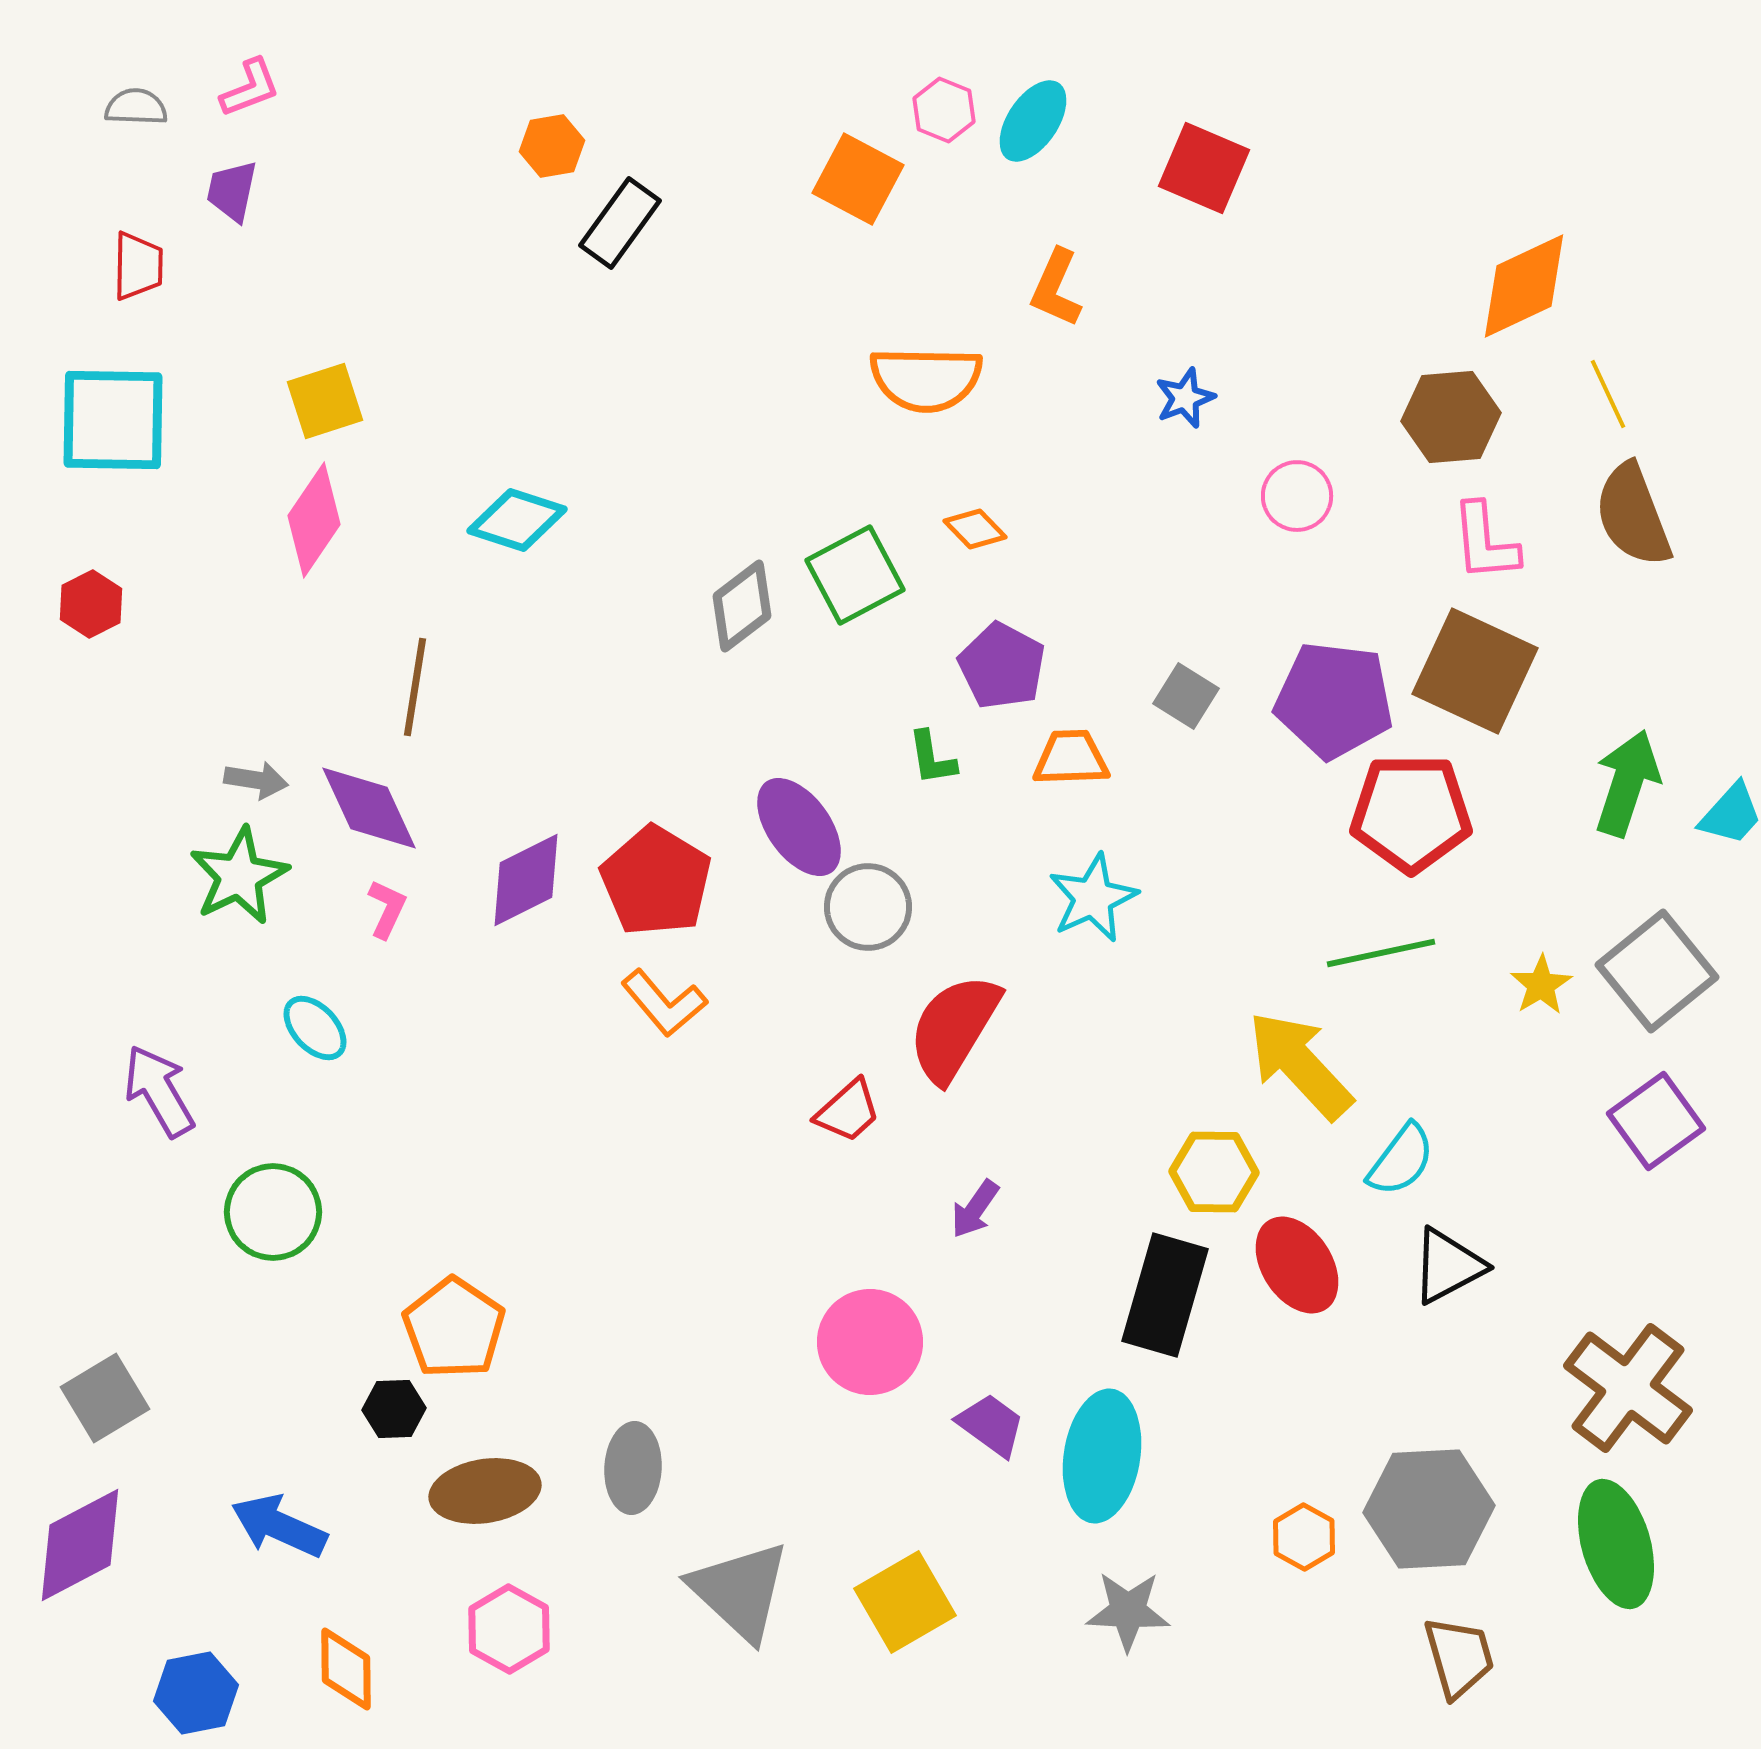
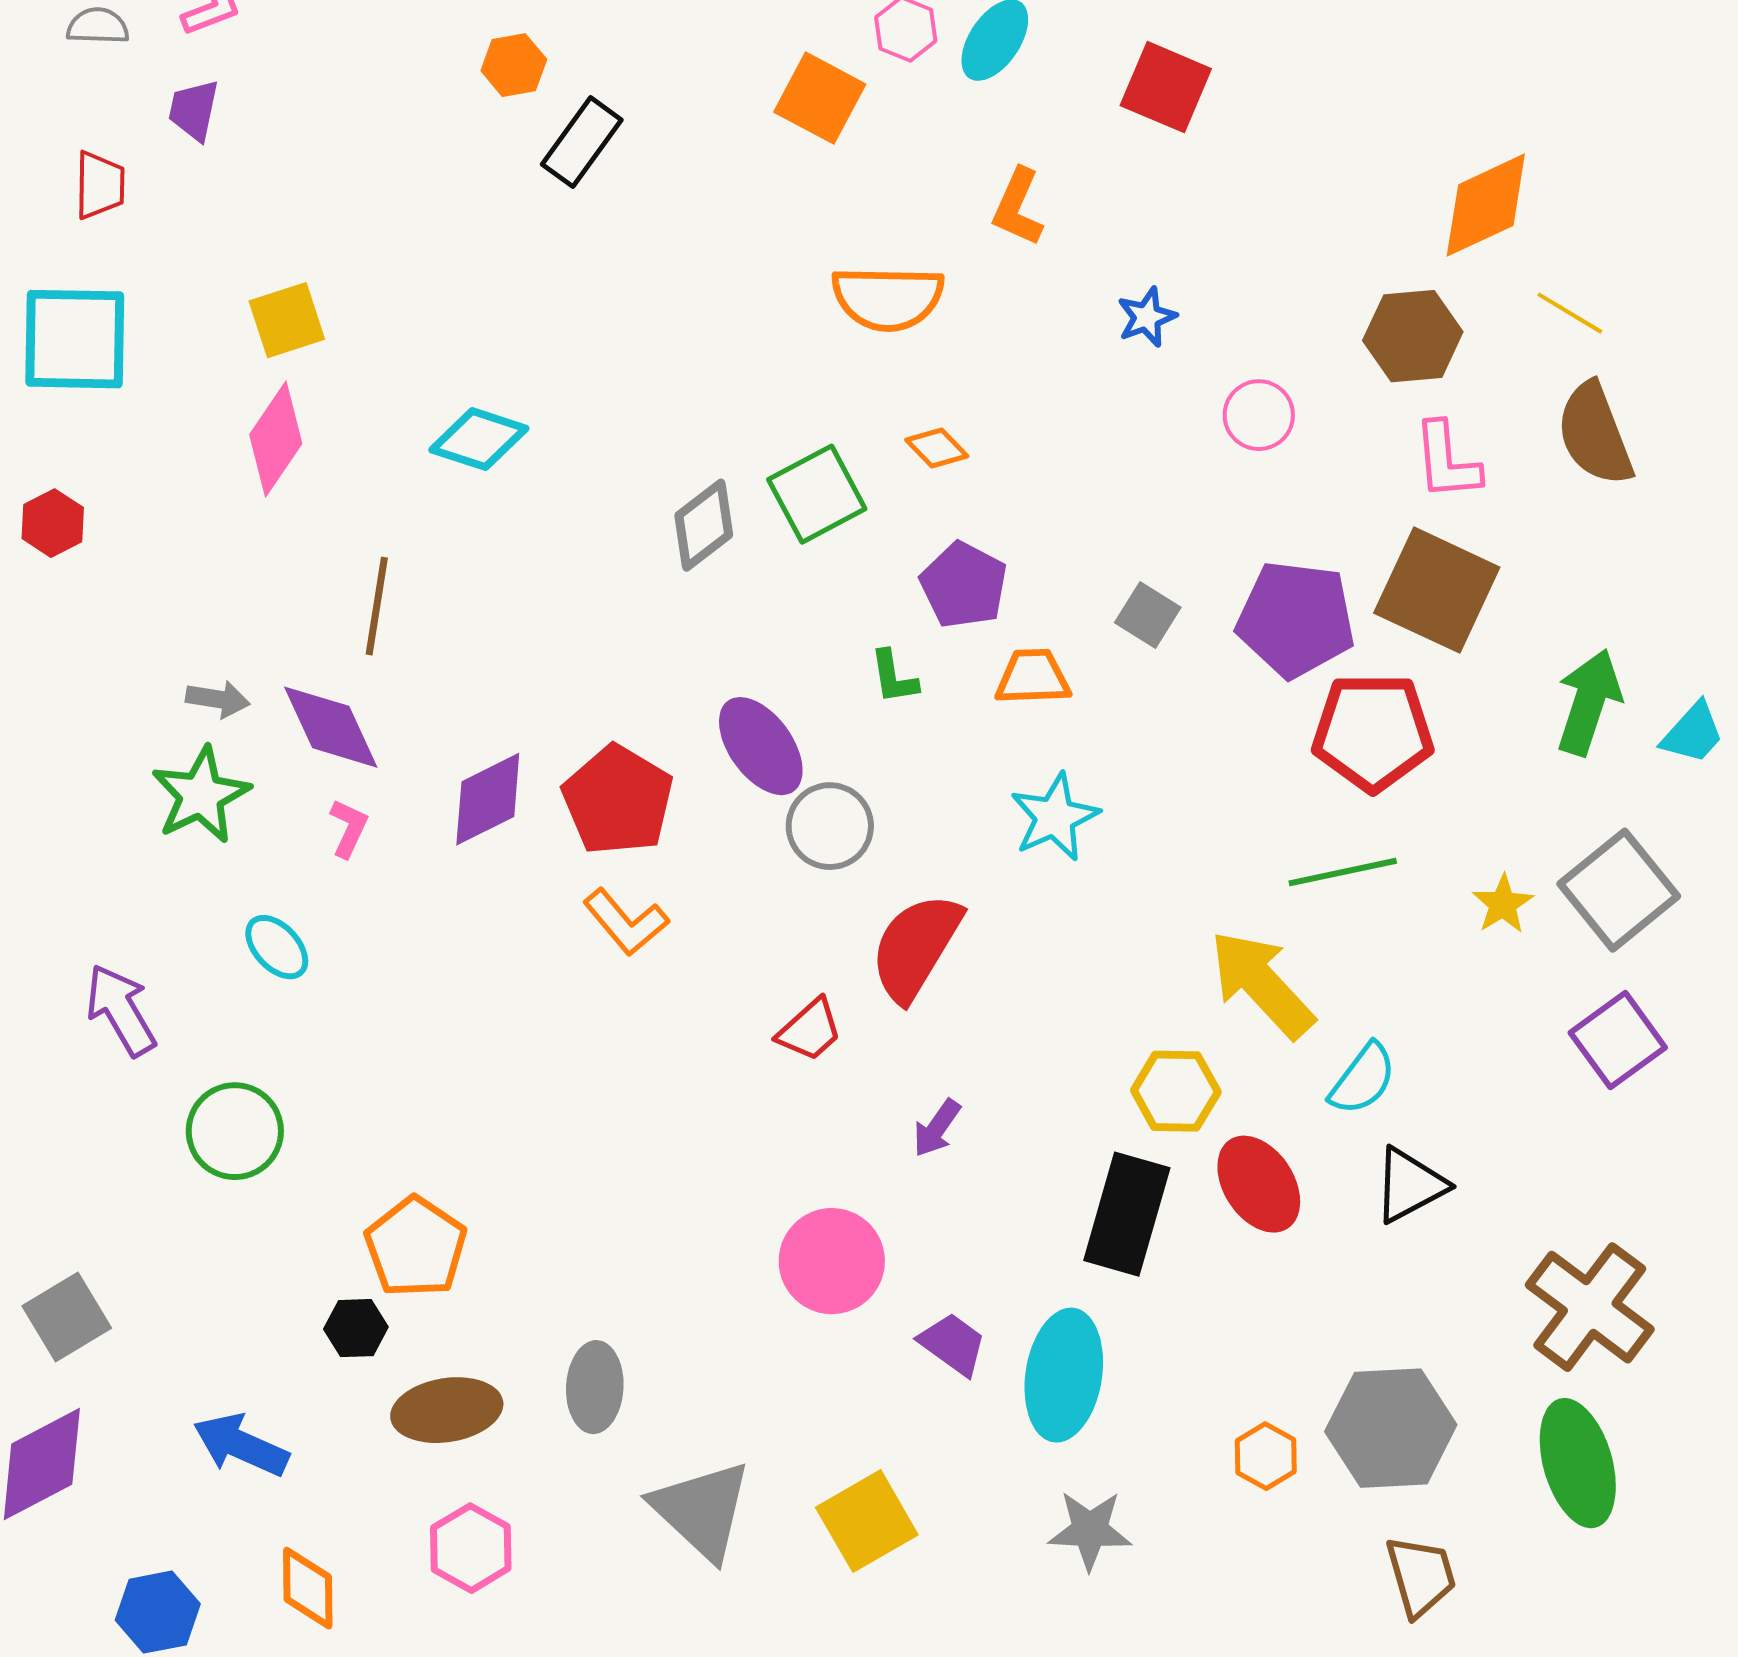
yellow line: (1608, 394) -> (1570, 313), turned -34

